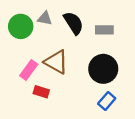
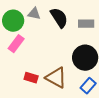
brown triangle: (56, 62) -> (56, 78), moved
pink rectangle: (29, 70) -> (16, 44), moved

